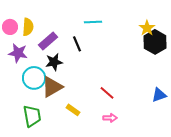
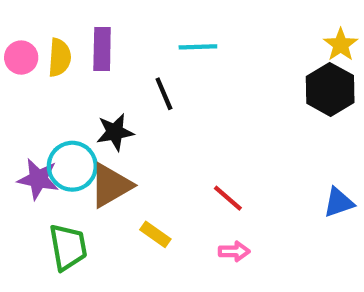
yellow star: (147, 28) -> (341, 45), moved
purple rectangle: (48, 41) -> (102, 49), moved, turned -48
purple star: (18, 53) -> (38, 179), moved

